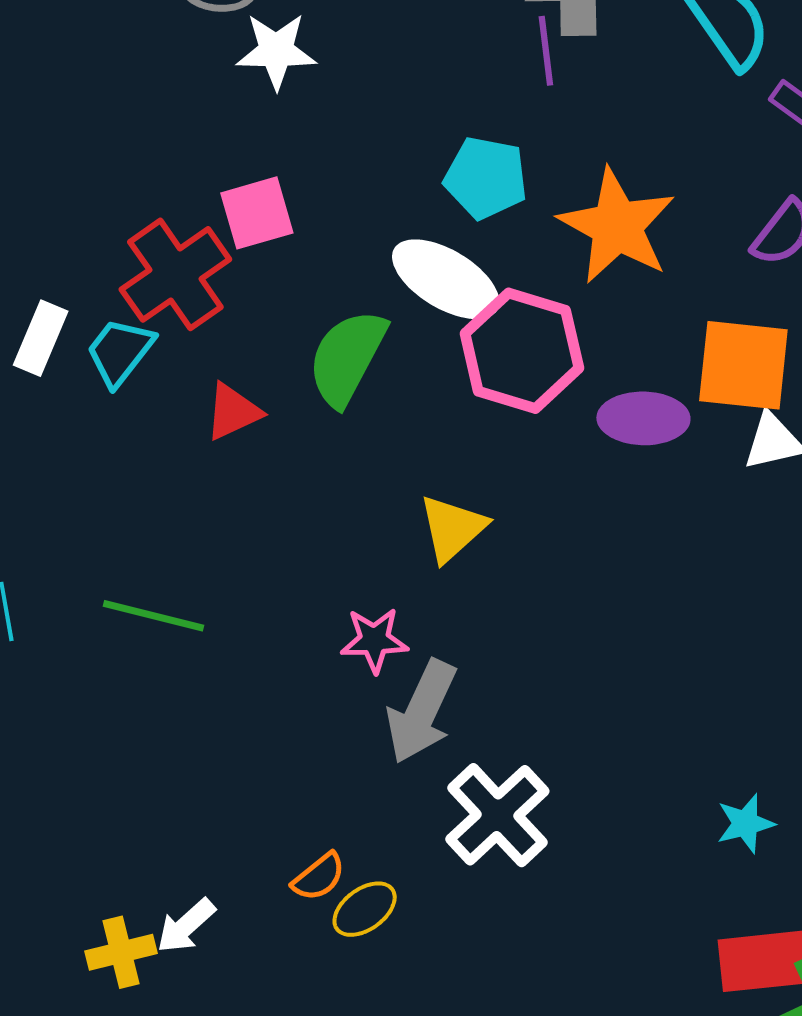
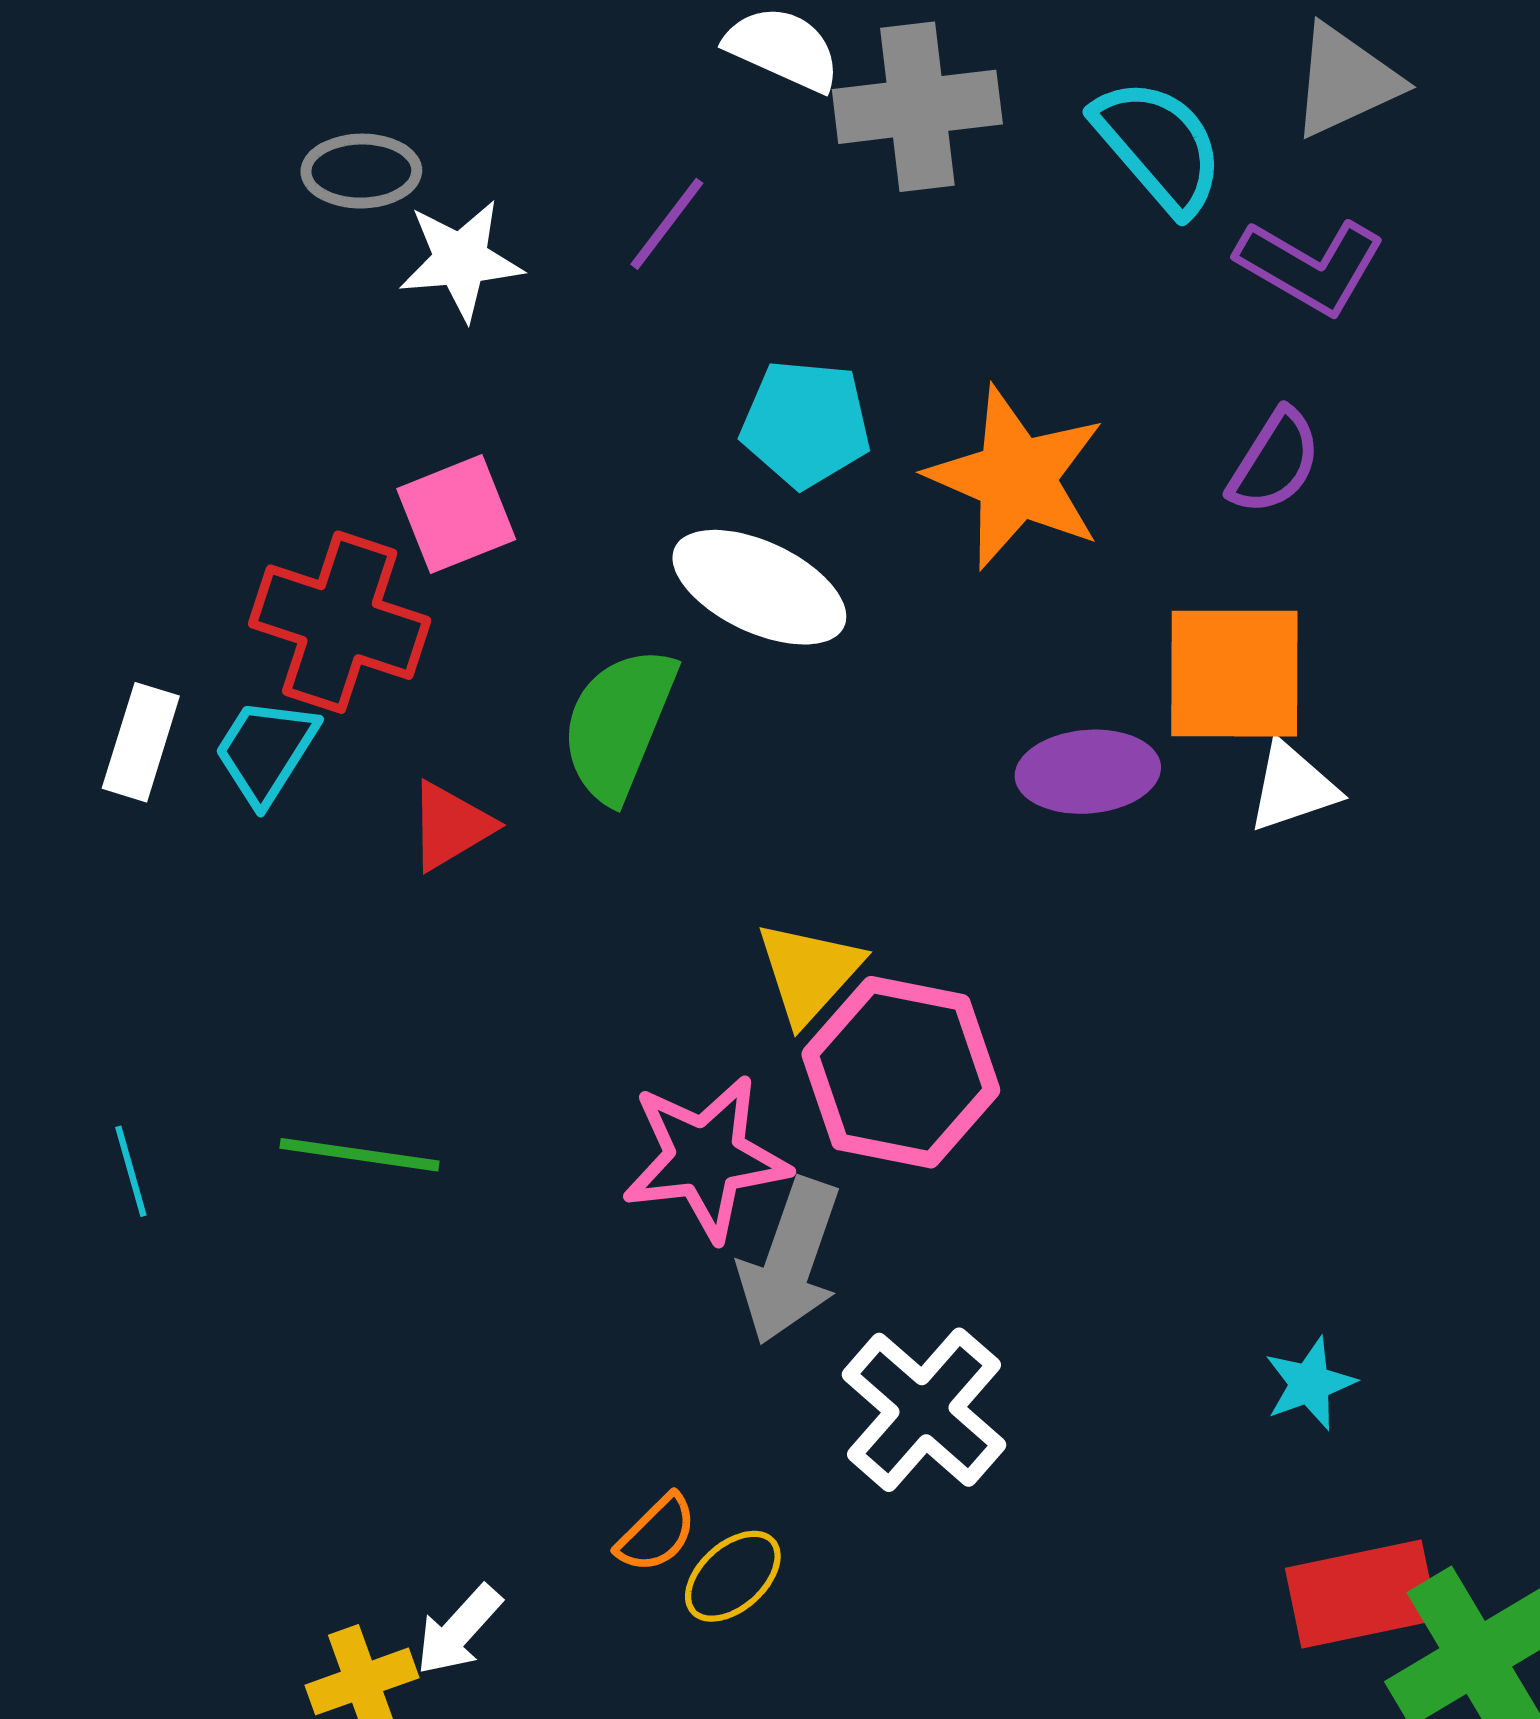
purple line: (546, 51) -> (667, 224), moved, turned 50
red cross: (175, 274) -> (340, 622), turned -31
pink hexagon: (522, 351) -> (901, 1072), moved
pink star: (374, 640) -> (706, 1158), size x1.6

